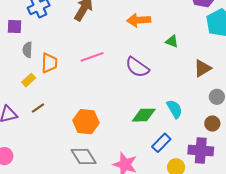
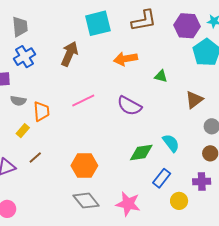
gray semicircle: (27, 50) -> (18, 101), turned -77
purple cross: (201, 151) -> (202, 182), size x0.7

